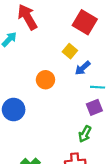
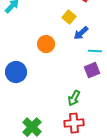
green arrow: (85, 134) -> (74, 98), moved

